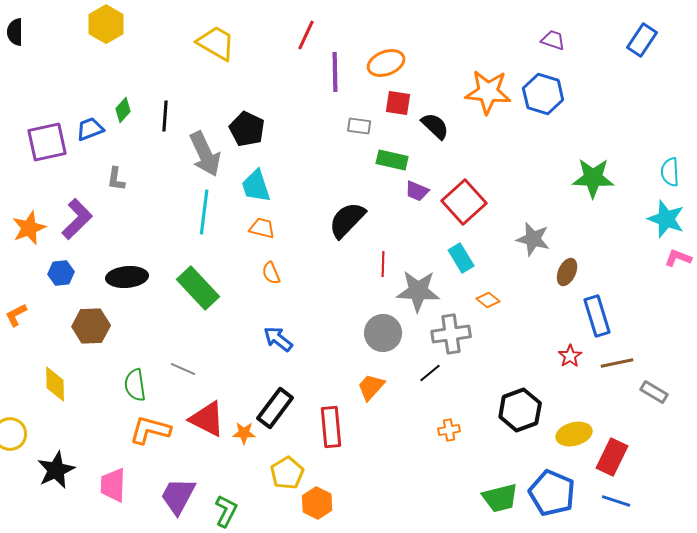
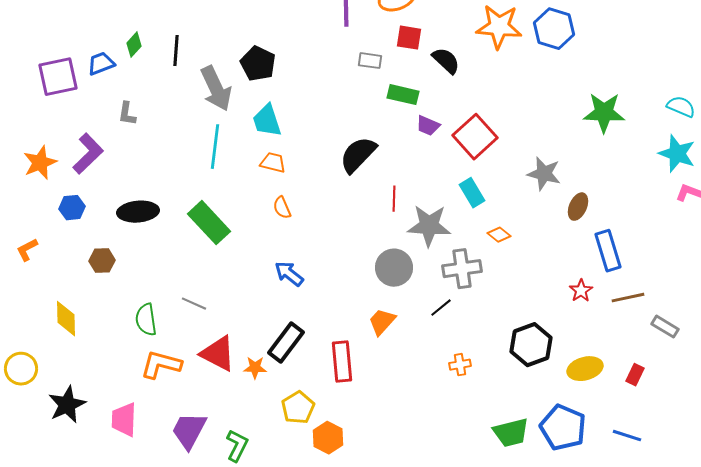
cyan semicircle: (670, 172) -> (681, 107), turned 116
brown hexagon: (91, 326) -> (102, 261), size x0.7
red rectangle: (612, 457) -> (635, 375), moved, size x0.6

